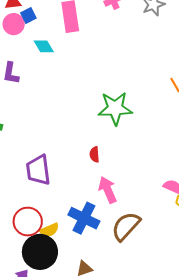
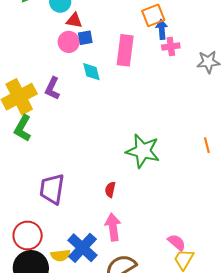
yellow semicircle: (49, 230) -> (60, 255), moved

